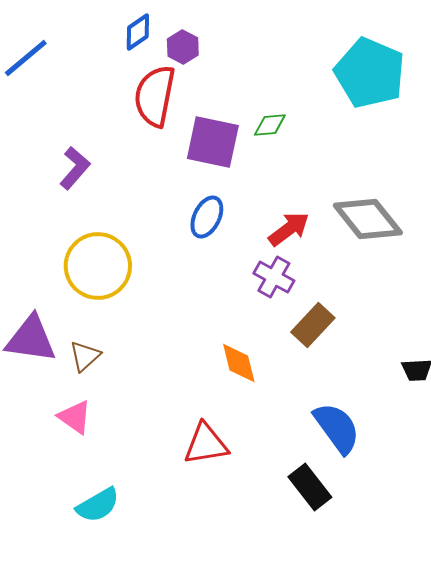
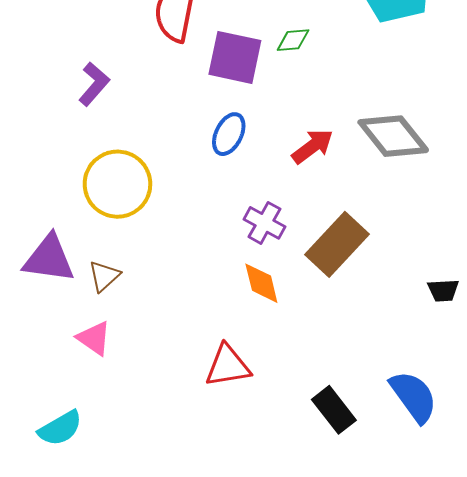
purple cross: (274, 277) -> (264, 223), moved
brown rectangle: (313, 325) -> (337, 244), size x1.4
blue semicircle: (337, 428) -> (414, 397), moved
cyan semicircle: (98, 505) -> (60, 428), moved

